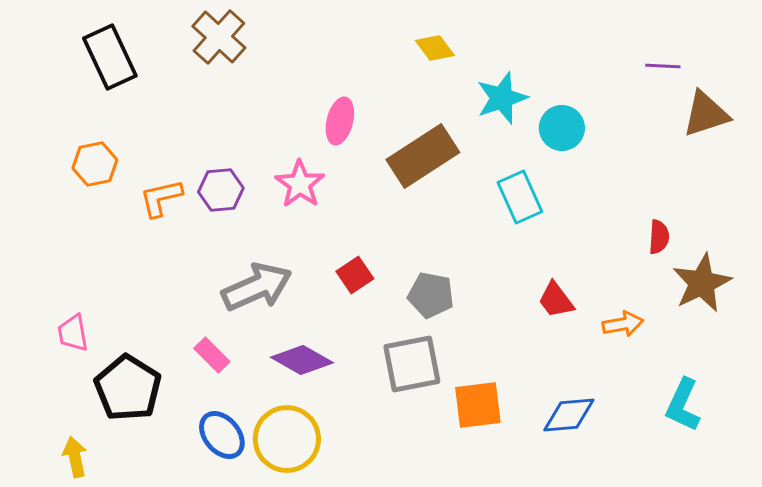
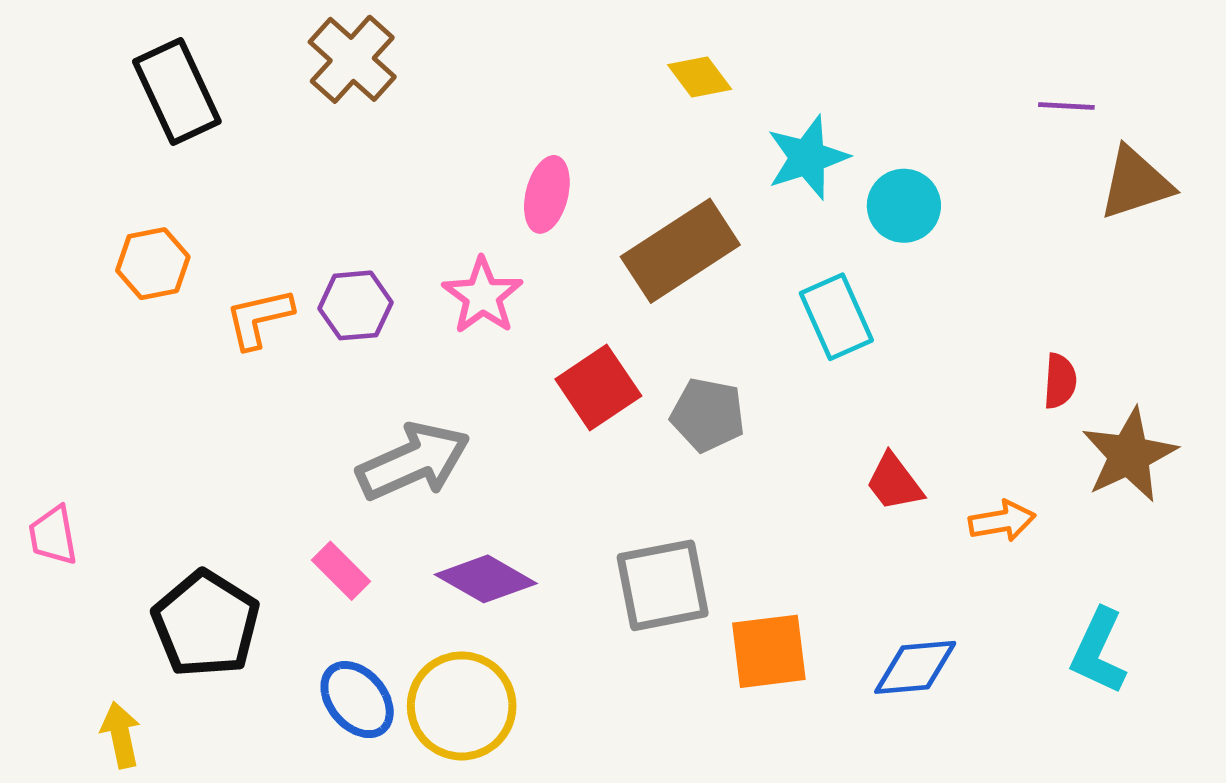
red square: (355, 275) -> (598, 387), moved, size x1.4
gray pentagon: (431, 295) -> (708, 415), moved
pink trapezoid: (73, 333) -> (53, 535), moved

